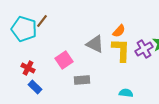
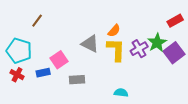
cyan pentagon: (24, 29) -> (19, 51), moved
red cross: (28, 68) -> (17, 75), moved
blue rectangle: (35, 87) -> (43, 73), moved, turned -56

